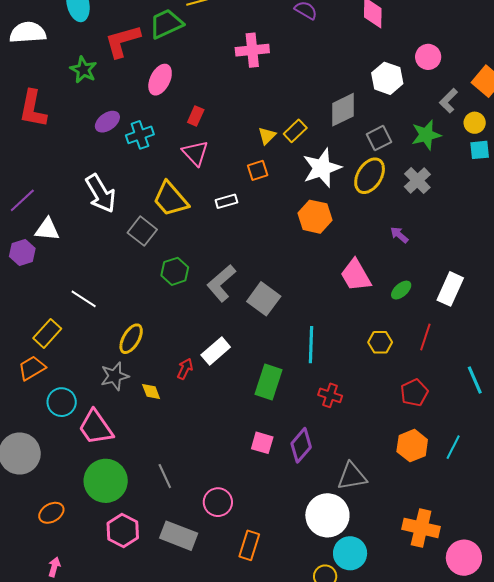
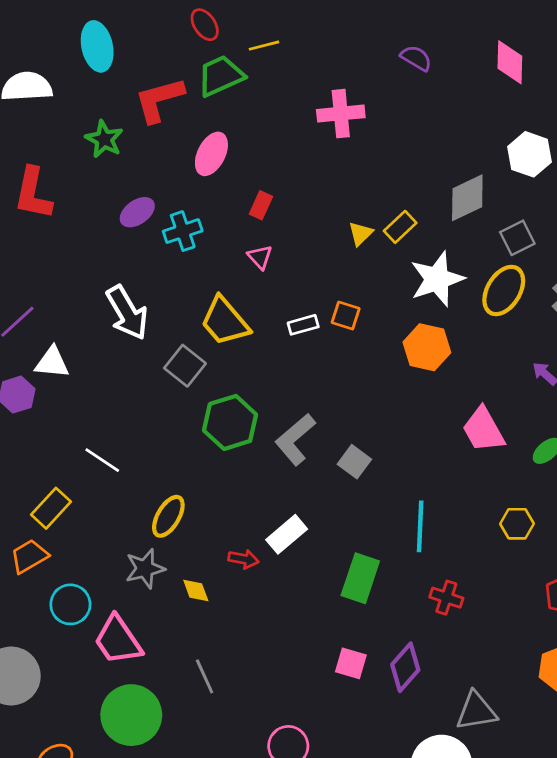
pink triangle: (195, 153) -> (260, 257), size x0.7
orange square: (258, 170) -> (346, 316), moved, turned 35
green hexagon: (175, 271) -> (230, 422), size x1.4
gray square: (264, 299) -> (354, 462), size x0.7
red arrow: (185, 369) -> (243, 559), turned 75
gray line: (165, 476) -> (205, 676), moved

